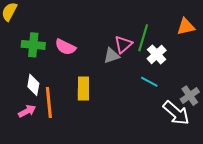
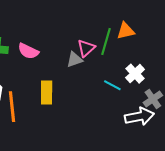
orange triangle: (186, 27) -> (126, 31), moved
white cross: (157, 54) -> (135, 74), moved
white arrow: (176, 113) -> (139, 116), turned -52

